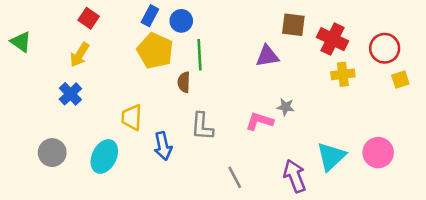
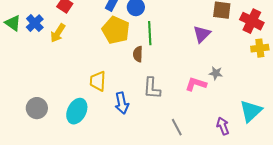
purple triangle: (267, 56) -> (202, 34), turned -36
blue cross: (70, 94) -> (35, 23), moved
purple arrow: (295, 176) -> (223, 126), size x0.7

